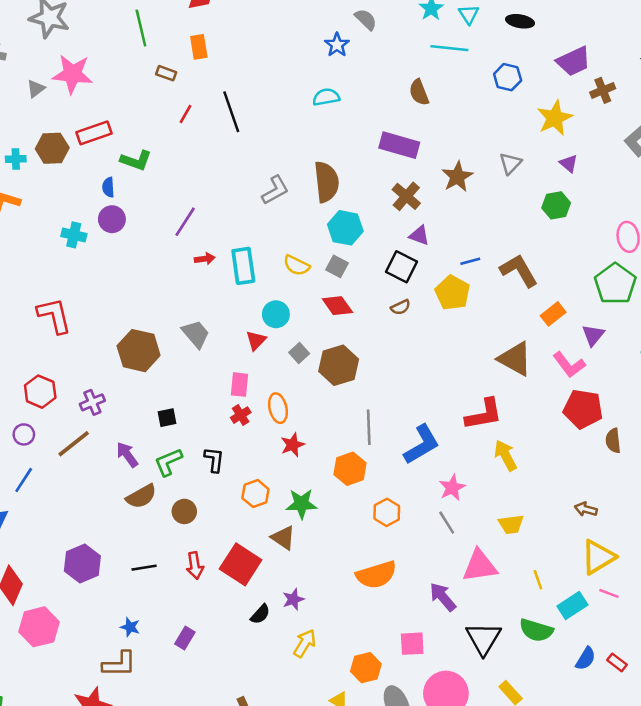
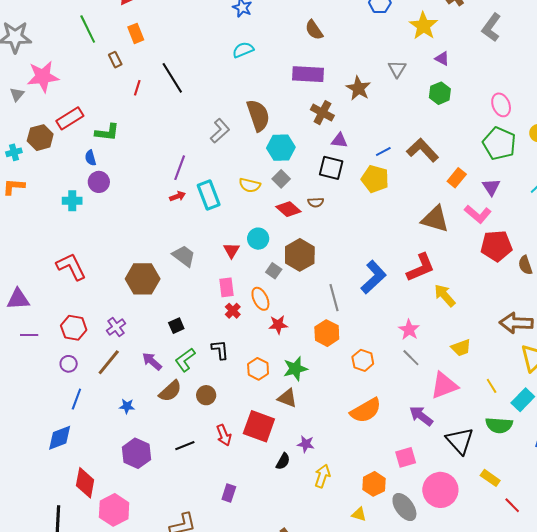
brown rectangle: (166, 73) -> (115, 60), turned 56
purple line: (185, 222) -> (180, 168), moved
gray square: (337, 266) -> (281, 179), turned 30
brown semicircle: (401, 307) -> (316, 202), moved, turned 35
cyan circle: (276, 314) -> (258, 239), moved
gray square: (299, 353) -> (274, 271), moved
blue L-shape: (422, 444) -> (374, 277), moved
red star: (293, 445) -> (278, 325), turned 30
brown arrow: (586, 509) -> (516, 323), size x1.8
purple star: (293, 599) -> (306, 444), turned -30
blue star: (130, 627) -> (127, 406), moved

